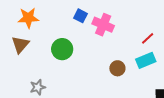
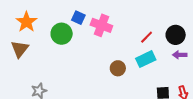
orange star: (28, 18) -> (26, 22), turned -30
green circle: (62, 49) -> (62, 34), moved

